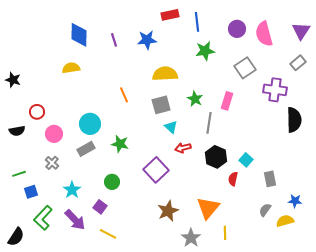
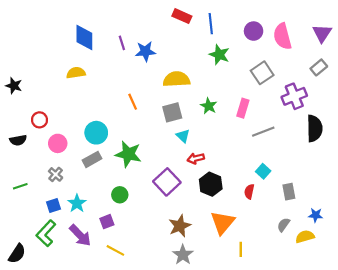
red rectangle: (170, 15) -> (182, 16), turned 36
blue star: (147, 40) -> (145, 51), moved
green star: (205, 51) -> (219, 55), turned 30
purple cross: (275, 90) -> (294, 96), turned -30
gray line: (209, 123) -> (263, 132), moved, turned 60
green star: (120, 144) -> (128, 154), size x1.4
black hexagon: (216, 157) -> (211, 184), moved
blue square: (31, 192) -> (53, 205), moved
purple square: (100, 207) -> (107, 222), turned 32
gray star: (191, 238) -> (183, 255), moved

